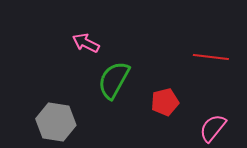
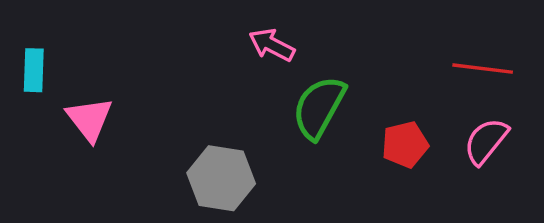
pink semicircle: (213, 128) -> (486, 141), moved

